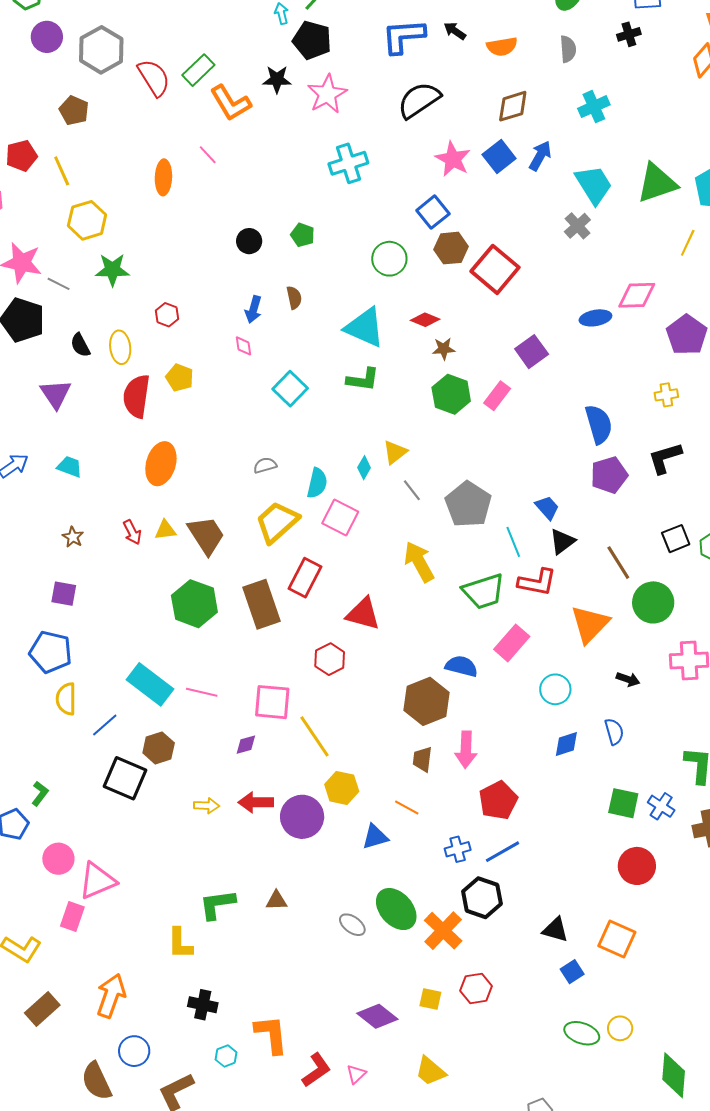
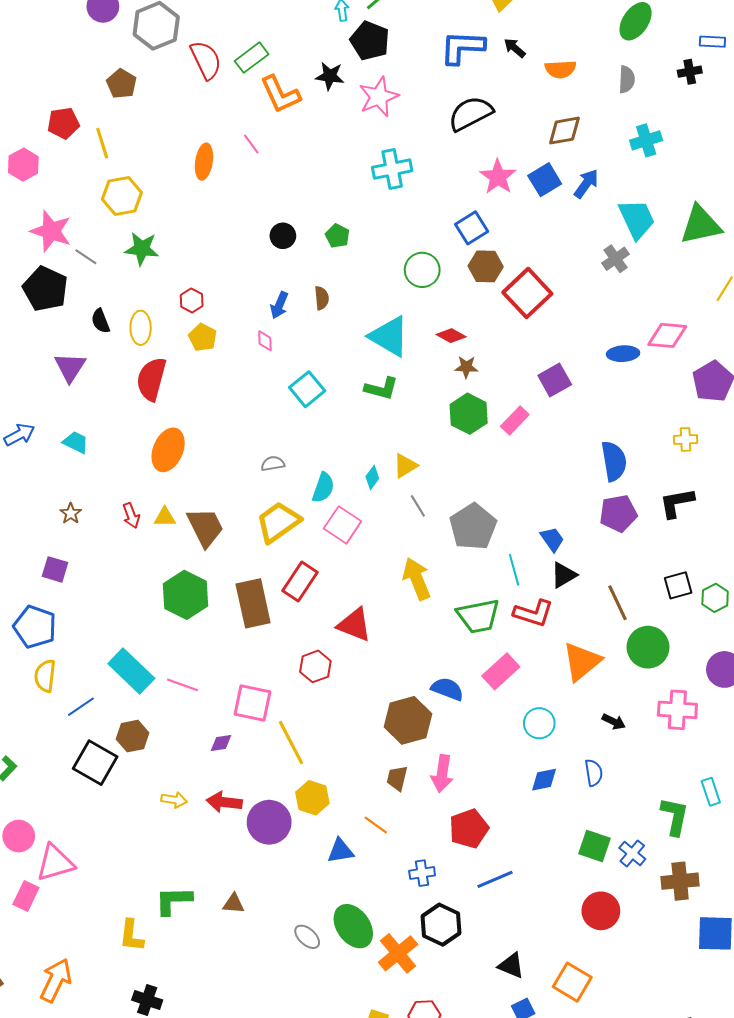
yellow pentagon: (180, 378) -> (203, 337), moved
blue line: (502, 852) -> (495, 879), moved

